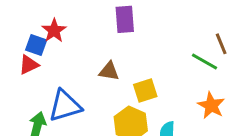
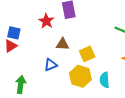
red star: (54, 31) -> (46, 21), moved
blue triangle: (65, 106) -> (51, 65), moved, size x0.6

